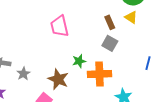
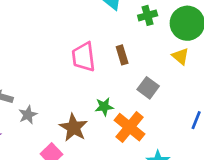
brown rectangle: (110, 22) -> (122, 55), moved
orange cross: (99, 74) -> (129, 127), turned 35

